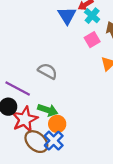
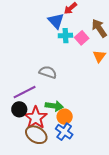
cyan cross: (92, 16) -> (65, 36), moved, turned -32
purple line: (18, 89) -> (25, 92), turned -45
brown ellipse: (36, 142) -> (36, 135), moved

